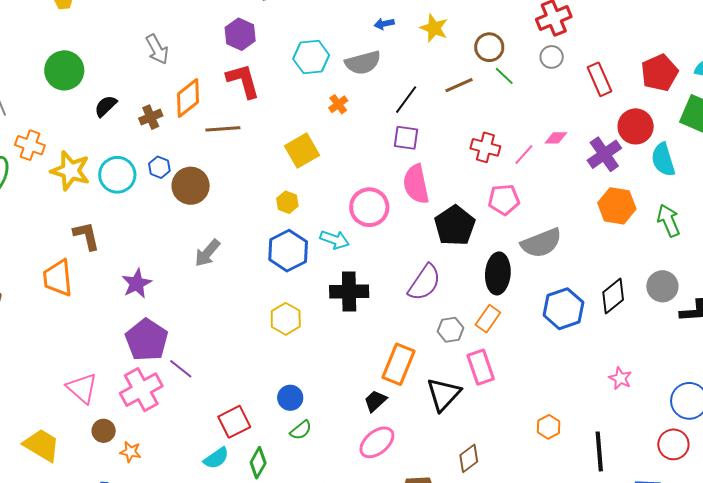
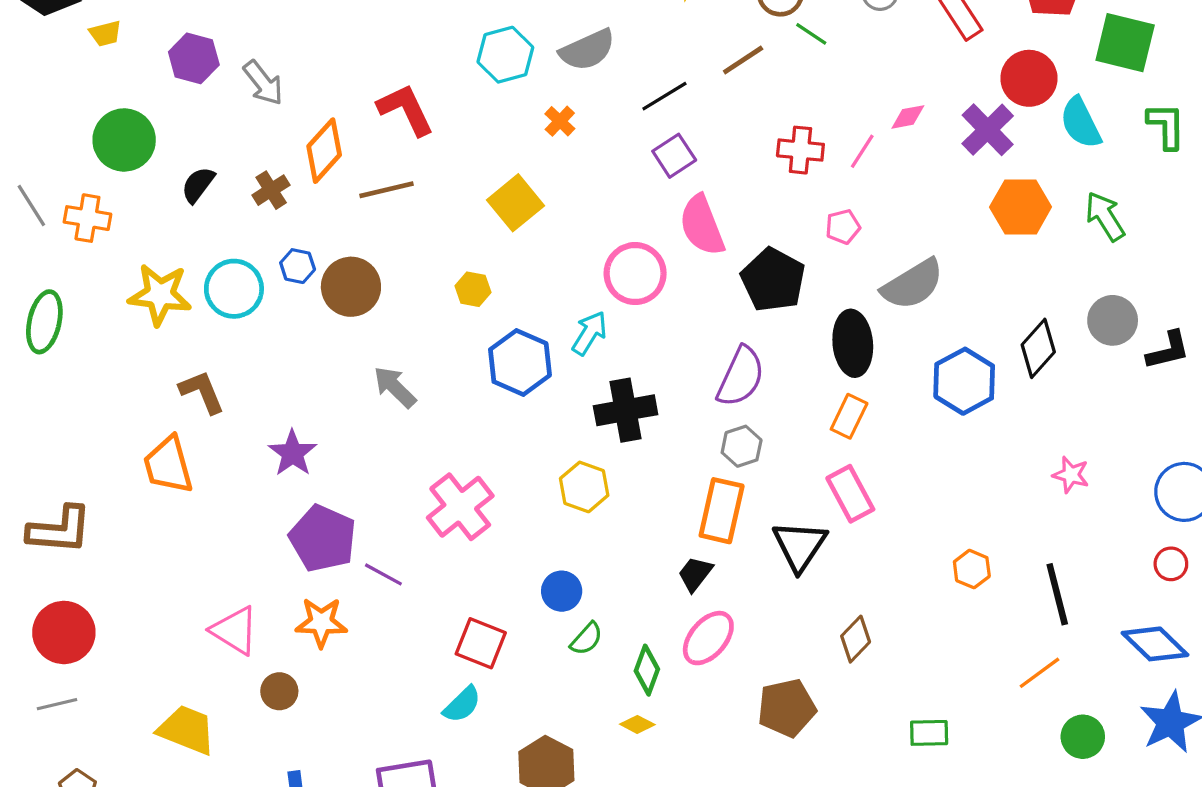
purple hexagon: (240, 34) -> (194, 58), moved
black line: (406, 100) -> (664, 96), turned 32
purple square: (406, 138) -> (674, 156), turned -32
orange cross: (30, 145) -> (87, 218), moved
pink pentagon: (504, 200) -> (843, 227), size x0.7
yellow hexagon: (287, 202) -> (473, 289), moved
cyan arrow: (335, 240) -> (589, 333), turned -68
gray arrow: (207, 253) -> (395, 387), turned 104
yellow hexagon: (286, 319) -> (584, 487), moved
gray hexagon: (451, 330) -> (742, 446), moved
pink cross: (141, 390) -> (460, 507), moved
red square: (234, 422) -> (481, 643), turned -32
red circle: (673, 444) -> (1171, 564), size x0.7
orange star: (130, 452) -> (321, 622), moved, size x1.5
green diamond: (258, 463) -> (647, 670), moved

